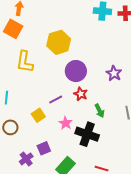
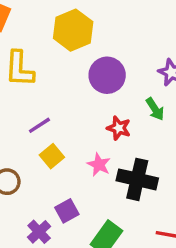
red star: (81, 94) -> (119, 128), moved
purple line: (56, 99) -> (39, 125), moved
green arrow: (100, 111) -> (155, 109), moved

